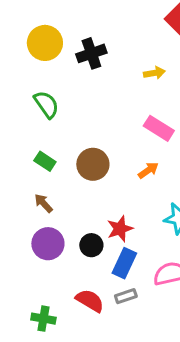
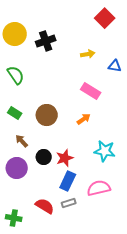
brown arrow: (43, 203) -> (22, 141), moved
black circle: (91, 245) -> (44, 157), moved

